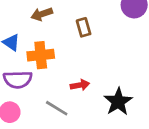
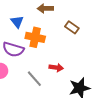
brown rectangle: (84, 27) -> (72, 27), turned -56

